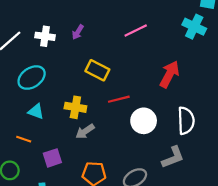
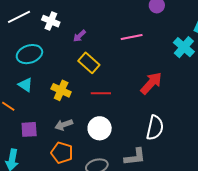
purple arrow: (78, 32) -> (79, 36), moved
white circle: (144, 121) -> (100, 128), moved
gray arrow: (85, 131) -> (64, 125), moved

